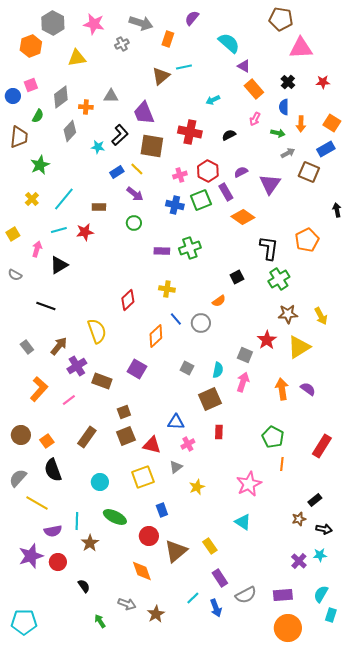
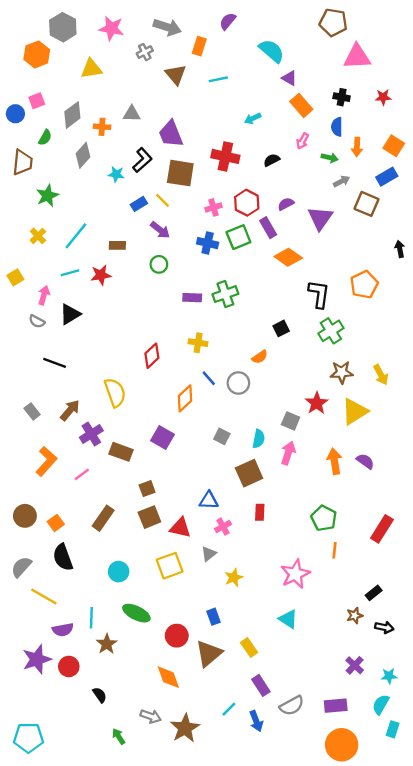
brown triangle: (161, 76) -> (176, 75), moved, turned -30
black cross: (288, 82) -> (342, 97), turned -32
gray semicircle: (15, 275) -> (37, 321), moved
blue rectangle: (162, 510) -> (213, 617), moved
cyan star: (320, 555) -> (389, 676), moved
brown star: (156, 614) -> (185, 728), size x1.4

